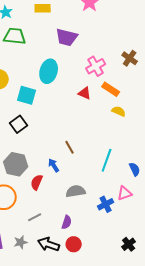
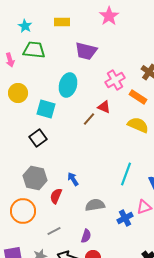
orange rectangle: (111, 89) -> (138, 97), moved
yellow semicircle: (119, 111) -> (138, 125), size x1.5
brown line: (70, 147) -> (89, 119), moved, turned 72

